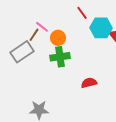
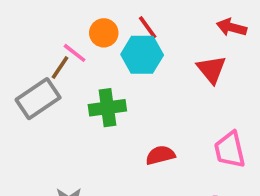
cyan hexagon: (101, 28) -> (142, 55), moved
orange circle: (58, 38) -> (104, 33), moved

